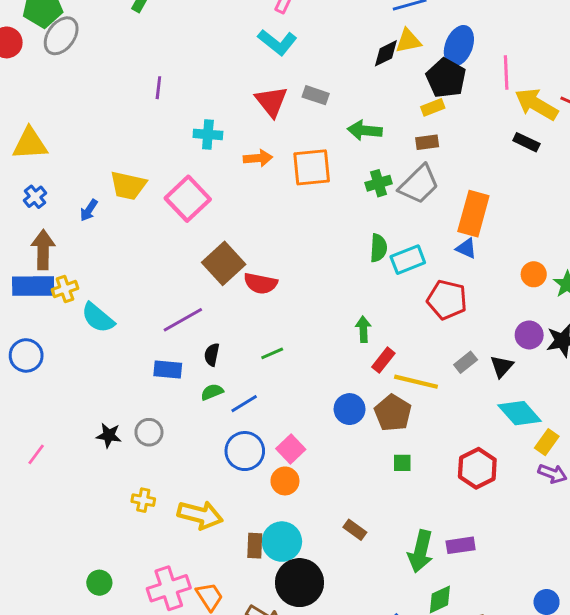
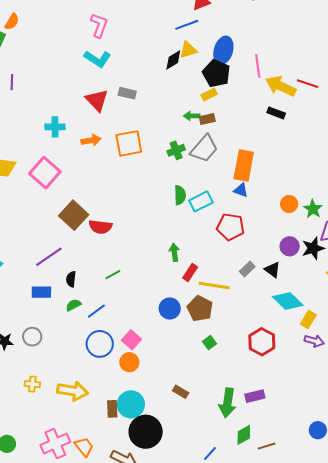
purple line: (158, 88) -> (12, 82), moved
green arrow: (365, 130) -> (192, 116), moved, size x0.7
black triangle: (502, 366) -> (273, 270), turned -30
green square: (402, 463) -> (209, 343), turned -32

